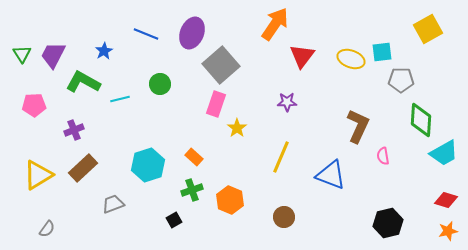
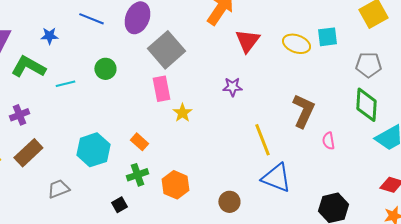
blue star: (104, 51) -> (49, 36), turned 30
gray pentagon: (401, 80) -> (368, 65), moved
pink rectangle: (216, 104) -> (161, 89), turned -30
yellow line: (281, 157) -> (262, 140), moved, turned -44
blue triangle: (331, 175) -> (276, 178), moved

